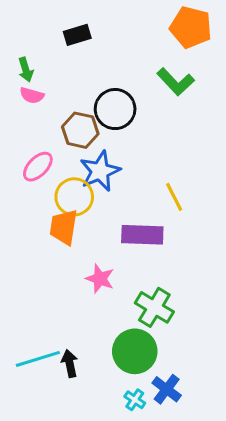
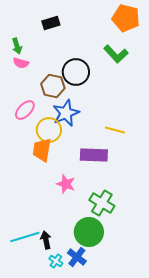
yellow line: (174, 197) -> (115, 130), turned -48
blue cross: (167, 389) -> (77, 257), moved
cyan cross: (135, 400) -> (56, 261), moved

